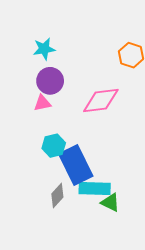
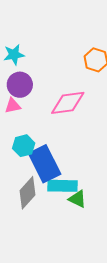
gray diamond: (57, 196) -> (27, 193), size x1.4

